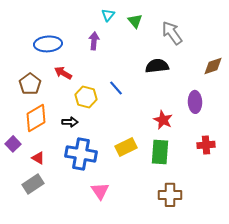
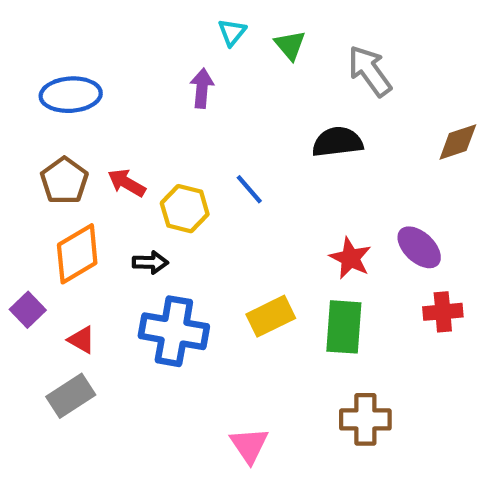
blue ellipse: (48, 44) -> (71, 95), moved
red arrow: (63, 73) -> (127, 183), moved
purple ellipse: (195, 102) -> (419, 247), moved, turned -45
pink triangle: (100, 191) -> (249, 445), moved

